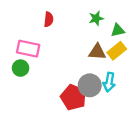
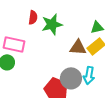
green star: (96, 18) -> (52, 24), moved, size x1.5

